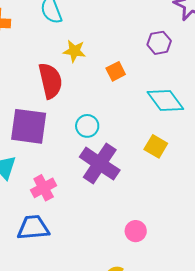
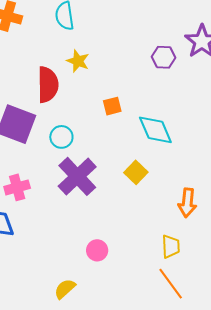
purple hexagon: (159, 43) -> (164, 57), moved
orange square: (116, 71) -> (112, 106), moved
cyan circle: (87, 126) -> (61, 137), moved

